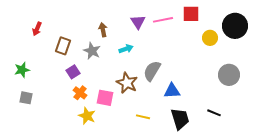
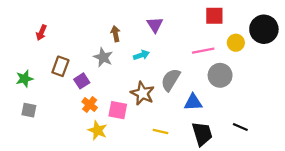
pink line: (163, 20) -> (203, 51), moved
brown rectangle: (63, 46) -> (60, 66), moved
gray circle: (229, 75) -> (220, 75), moved

